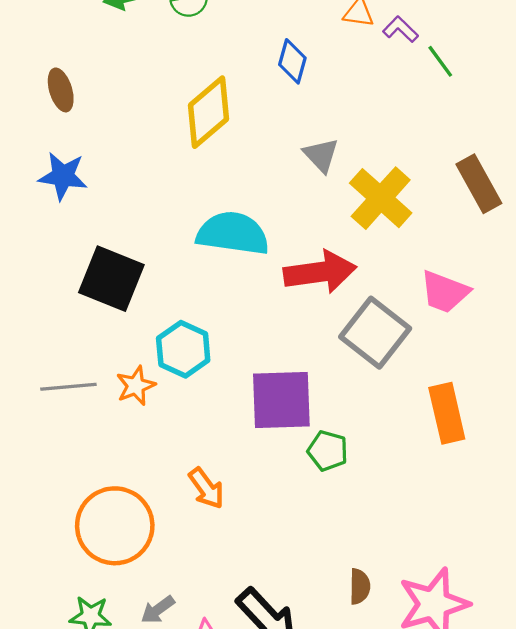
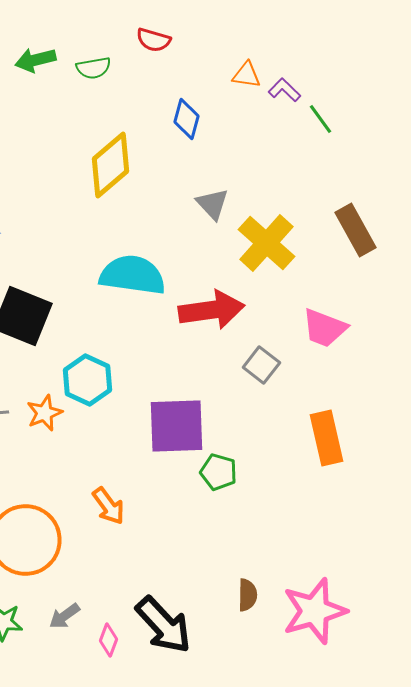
gray square: (375, 333) -> (261, 365), size x0.6

